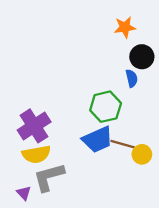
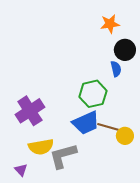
yellow semicircle: (36, 154) -> (41, 147), moved
gray L-shape: (49, 177) -> (63, 156), moved

